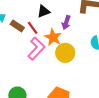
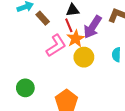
purple arrow: (66, 22) -> (93, 27), size x1.6
red line: (33, 28) -> (69, 25), moved

